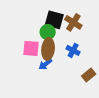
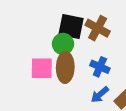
blue arrow: (45, 64) -> (100, 95), moved

